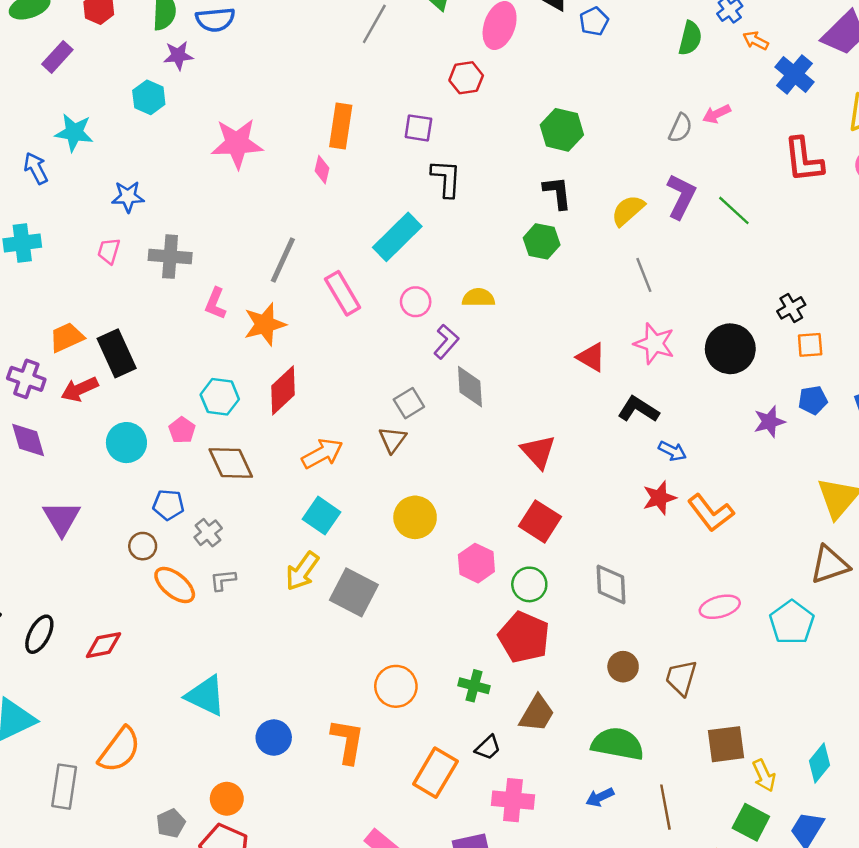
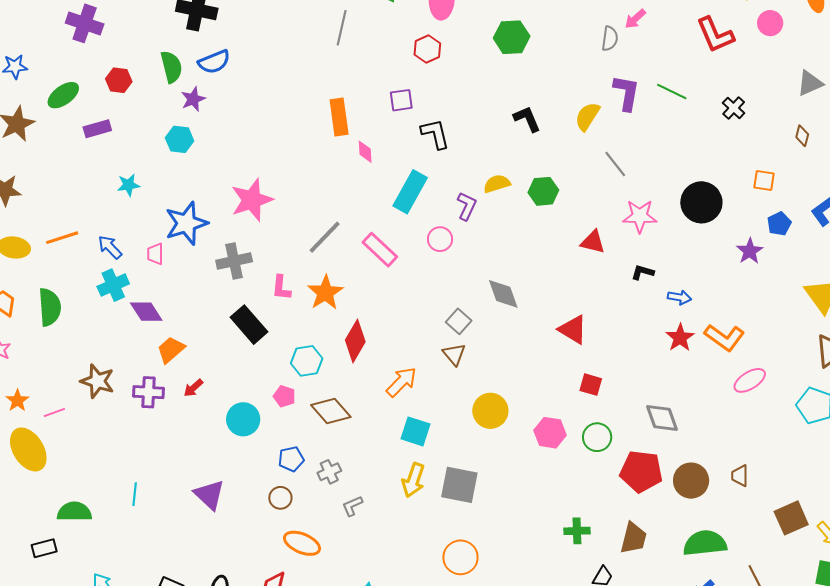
purple rectangle: (57, 57) -> (97, 129), turned 48
green hexagon: (562, 130) -> (512, 37), moved
cyan star: (74, 133) -> (128, 185), size x0.7
pink star: (237, 143) -> (252, 200), moved
blue arrow: (36, 168) -> (110, 247), moved
pink diamond: (322, 170) -> (365, 152), moved
blue star: (128, 197) -> (186, 223), size x1.6
green hexagon: (542, 241) -> (543, 191), moved
pink trapezoid: (109, 251) -> (155, 254), moved
gray line: (283, 260) -> (325, 237), turned 36
yellow semicircle: (478, 298) -> (497, 184), moved
black cross: (791, 308) -> (734, 108), moved
purple L-shape: (446, 342) -> (467, 206), moved
orange square: (810, 345) -> (764, 180), turned 30
black rectangle: (117, 353) -> (249, 325), moved
red arrow: (80, 389) -> (193, 388), size x0.7
black L-shape: (638, 409) -> (643, 272), size x0.7
purple diamond: (28, 440) -> (146, 312), moved
red square: (540, 521) -> (591, 385), size x0.7
gray cross: (208, 533) -> (329, 472), turned 30
orange ellipse: (175, 585) -> (302, 543), moved
pink ellipse: (720, 607) -> (750, 380), moved
red pentagon: (524, 637) -> (641, 471), moved
brown circle: (623, 667) -> (691, 481), size x1.4
brown trapezoid: (681, 678) -> (740, 476), size x0.7
orange circle: (396, 686) -> (460, 557), moved

